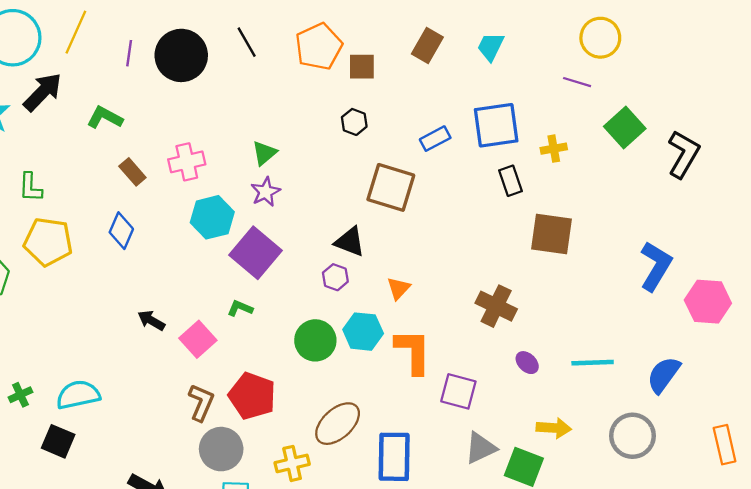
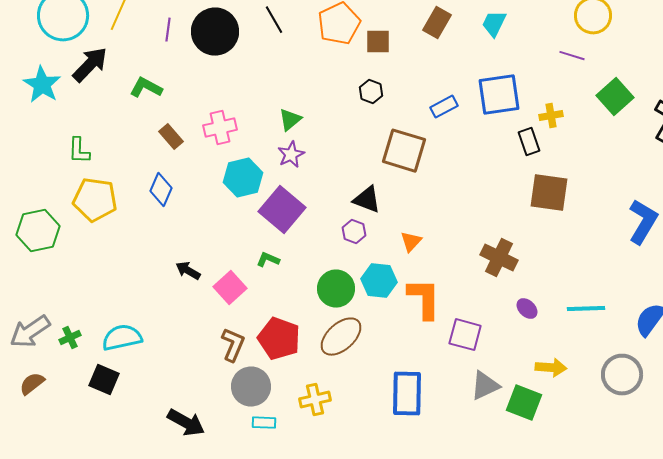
black rectangle: (511, 181) -> (529, 142), moved
brown ellipse: (338, 424) -> (341, 337), moved

